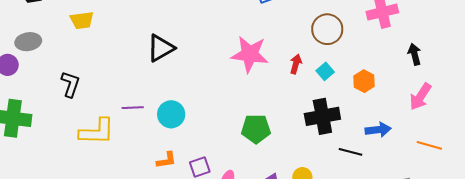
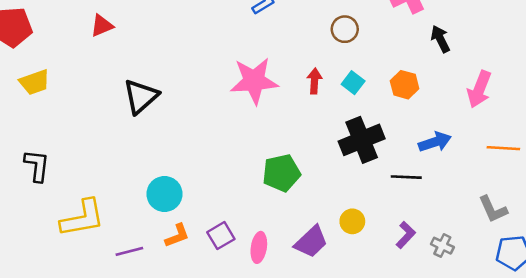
brown circle: (327, 29) -> (345, 29), size x0.7
black arrow: (415, 54) -> (440, 39), moved
purple line: (133, 108) -> (129, 251), moved
cyan circle: (171, 114) -> (164, 194), moved

